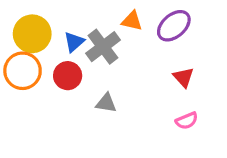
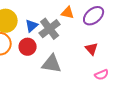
red triangle: (183, 77) -> (92, 49), moved
gray triangle: (106, 103) -> (52, 64), size x1.5

